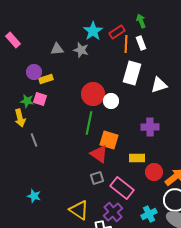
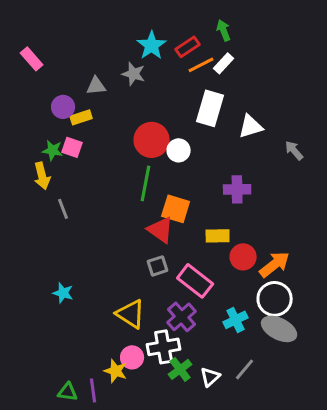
white rectangle: (141, 43) -> (224, 63), turned 64
orange line: (126, 44) -> (201, 65), turned 60
gray triangle: (57, 49) -> (96, 86), moved

